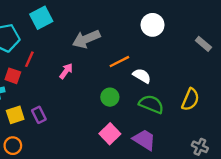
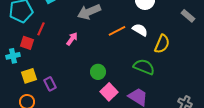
white semicircle: (142, 76) -> (140, 30), moved
green circle: (110, 97) -> (98, 72), moved
yellow semicircle: (190, 99) -> (162, 44), moved
purple rectangle: (39, 115) -> (50, 84), moved

